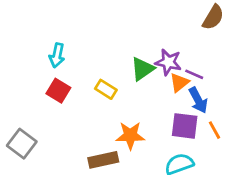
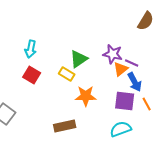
green triangle: (143, 69) -> (79, 59), moved
orange star: (130, 135) -> (86, 96), moved

